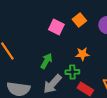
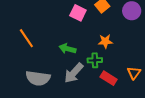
green arrow: (46, 61) -> (67, 49), turned -105

